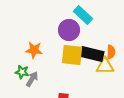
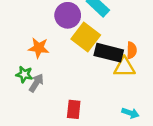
purple circle: (69, 30) -> (68, 15), moved
yellow square: (72, 55) -> (86, 37), moved, turned 30

